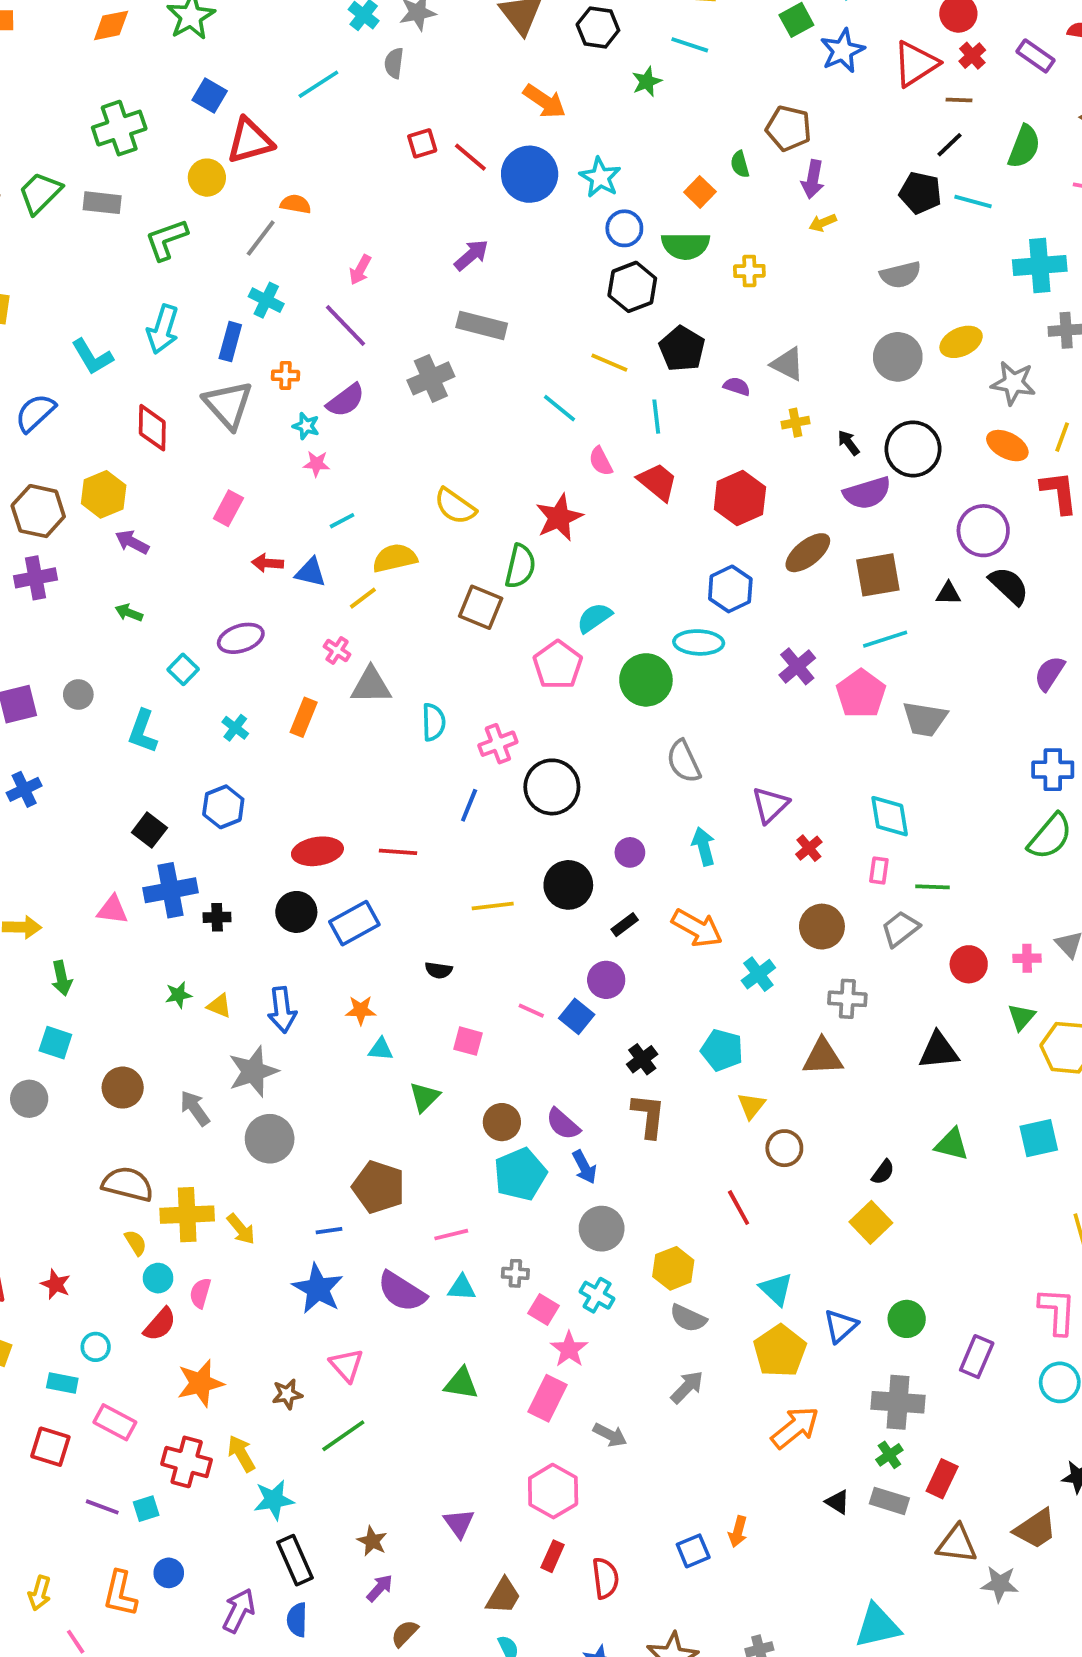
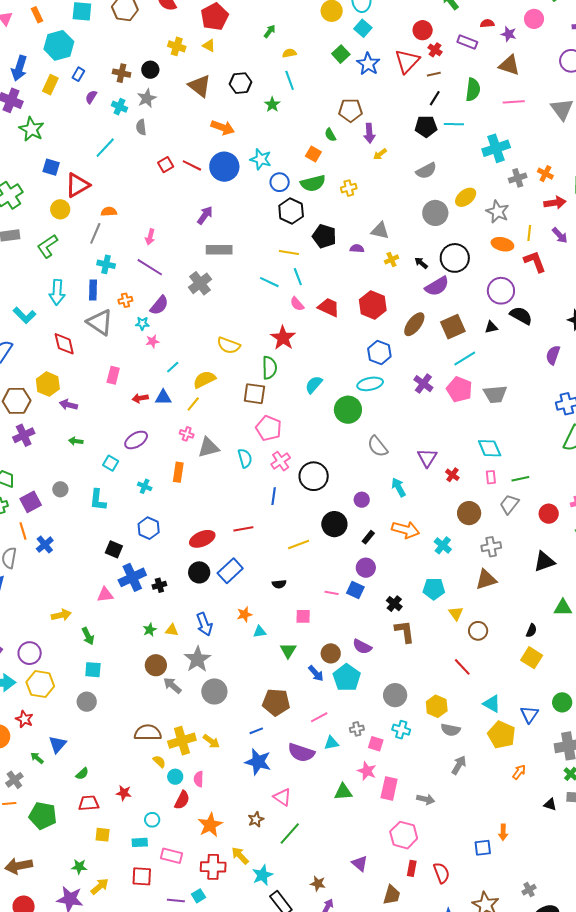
cyan line: (690, 45) -> (290, 80), turned 66
gray star: (1013, 383) -> (498, 212), turned 30
cyan line: (656, 417) -> (298, 277), moved
pink pentagon: (558, 665) -> (269, 428), moved
brown circle: (123, 1088) -> (156, 665), moved
blue arrow: (584, 1167) -> (316, 673), moved
pink star: (569, 1349) -> (367, 771), moved
orange arrow: (795, 1428) -> (519, 772), size x0.6
blue square: (693, 1551) -> (483, 848), turned 30

